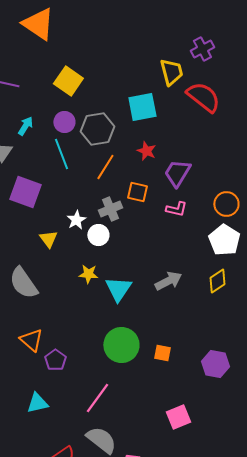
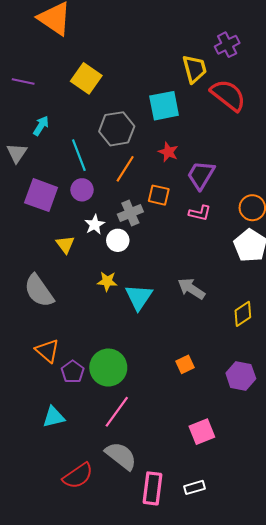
purple circle: (64, 122) -> (82, 190), moved
gray arrow: (168, 281) -> (191, 289), turned -120
yellow diamond: (217, 281) -> (243, 314), moved
green circle: (121, 345) -> (108, 368), moved
orange square: (162, 353) -> (185, 364), turned -36

